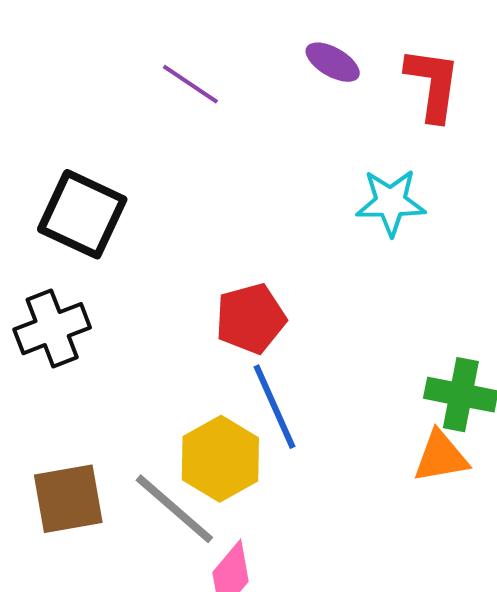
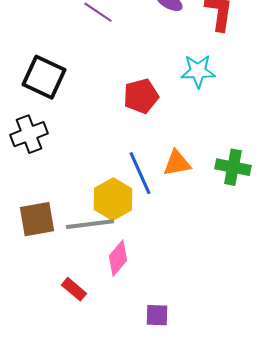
red pentagon: (251, 318) -> (141, 96), moved
orange triangle: (441, 457) -> (177, 163), moved
gray line: (174, 509) -> (90, 224), turned -48

